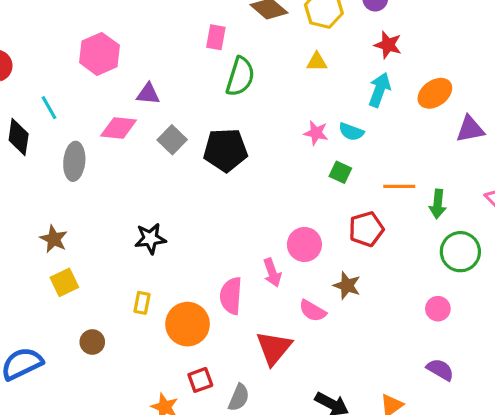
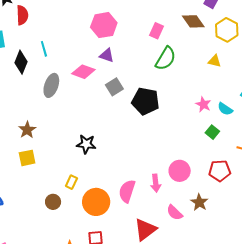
pink hexagon: (99, 54) -> (104, 25), moved
brown circle: (92, 342) -> (53, 202), moved

